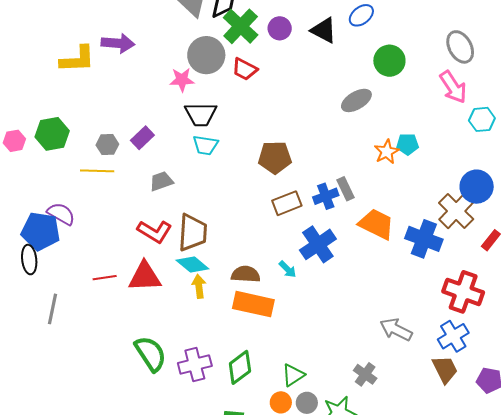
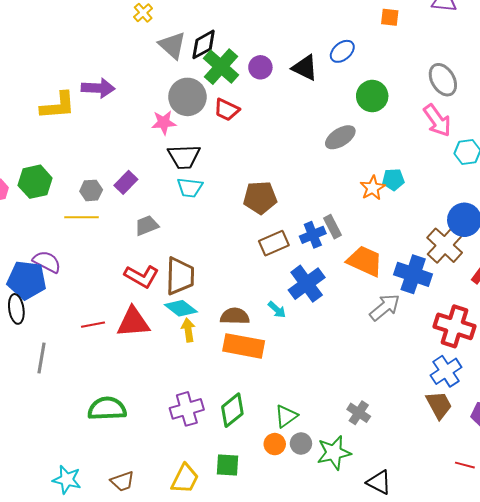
gray arrow: (396, 330) -> (385, 307), moved, turned 116
green semicircle: (151, 354) -> (107, 409), moved, turned -57

